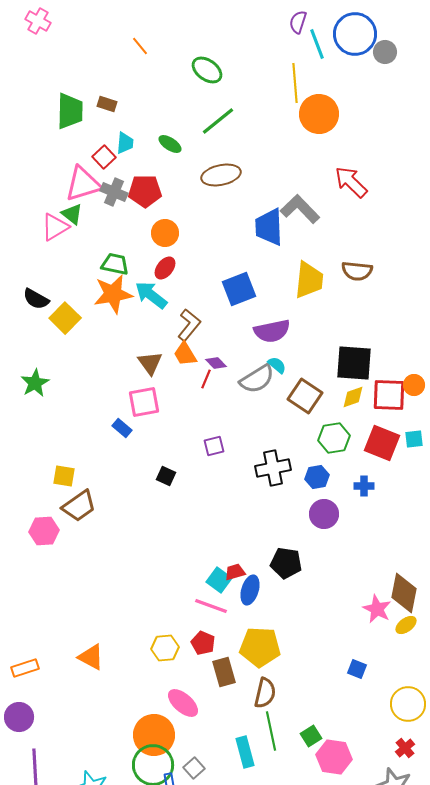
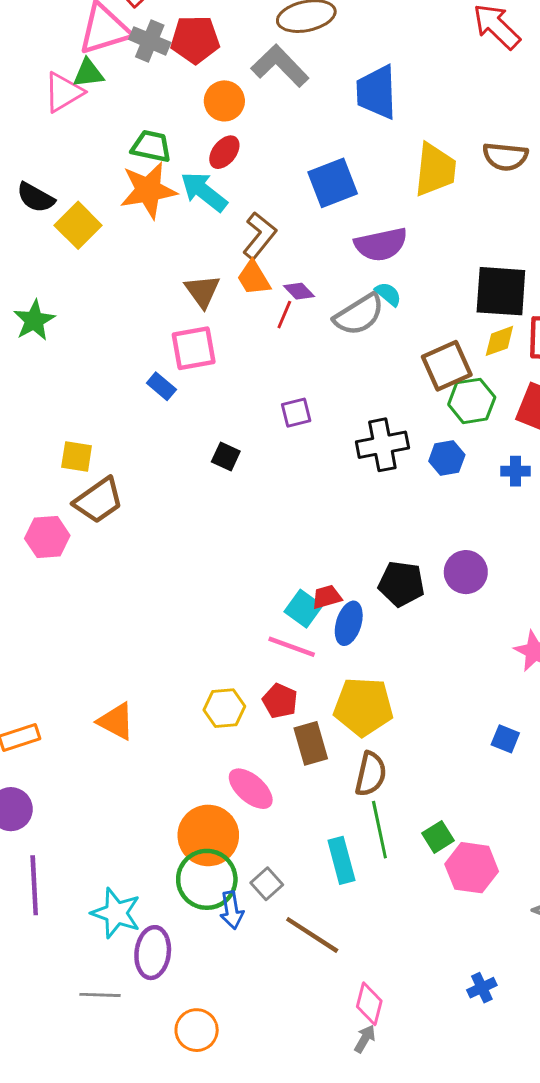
gray L-shape: (300, 209) -> (280, 66), moved
green triangle: (72, 214) -> (88, 73), turned -45
brown square: (305, 396) -> (447, 366), moved, turned 32
purple circle: (324, 514) -> (466, 572), moved

